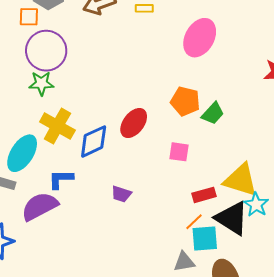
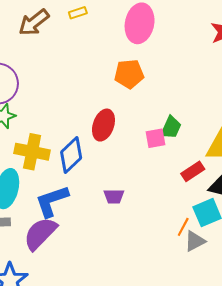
orange pentagon: (185, 101) -> (129, 74), moved
green trapezoid: (213, 113) -> (171, 127), moved
blue L-shape: (61, 179) -> (52, 201), size x1.4
orange line: (194, 222) -> (183, 227), moved

